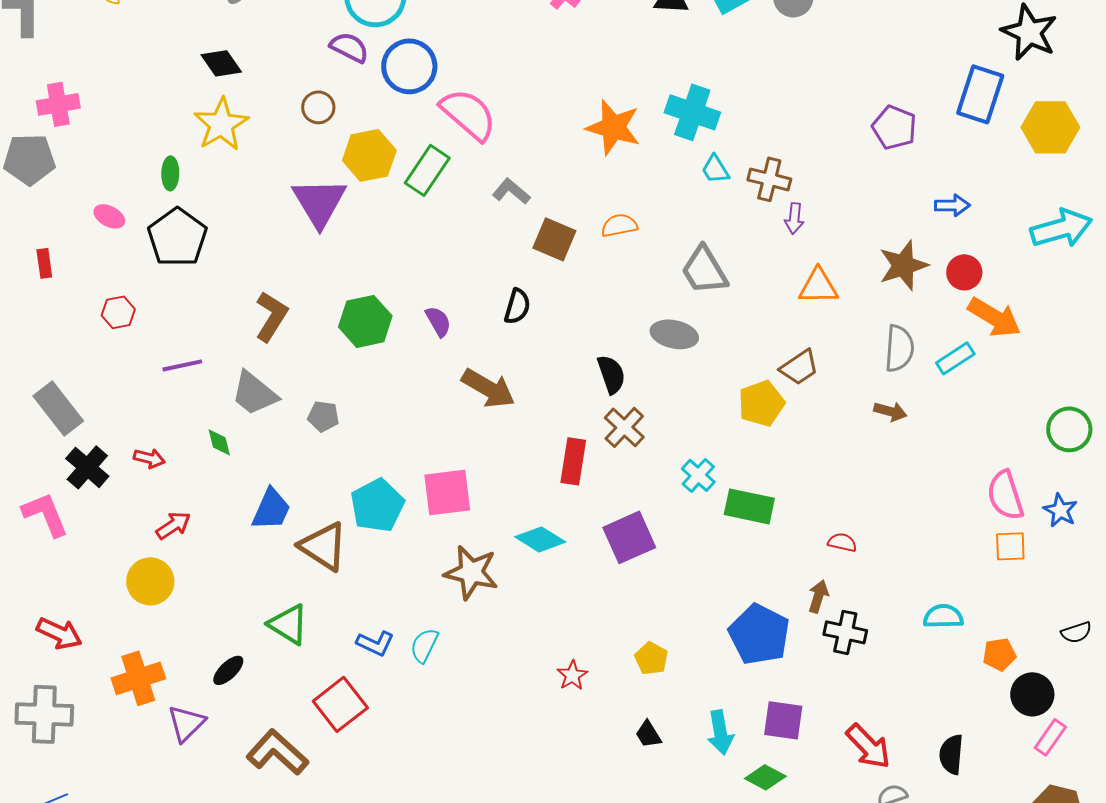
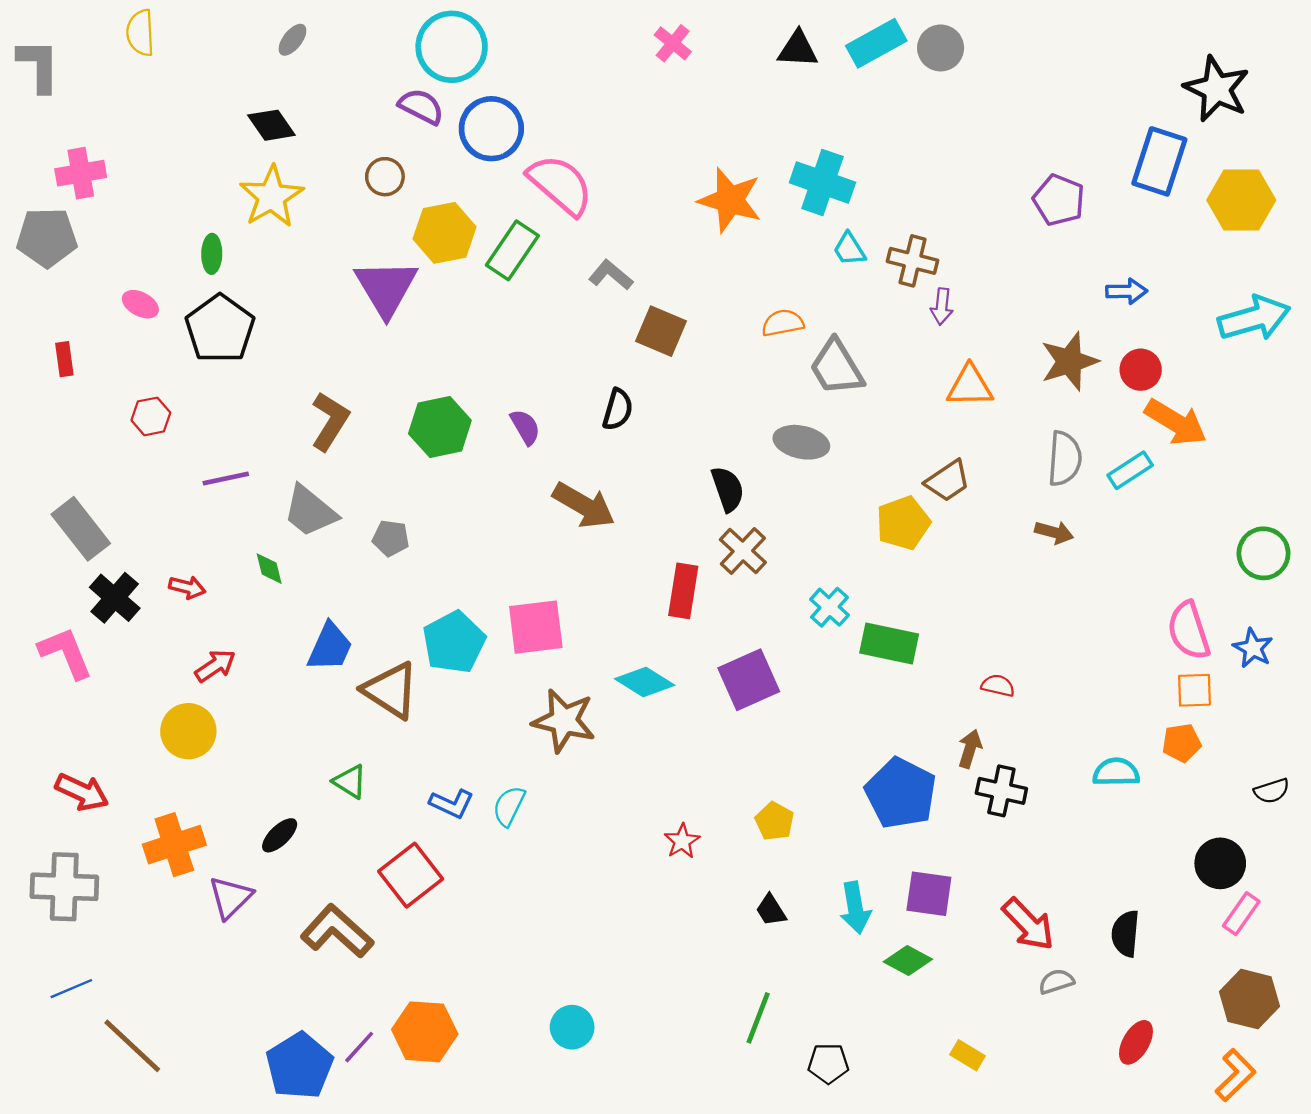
orange semicircle: (619, 225) -> (783, 323), moved
green triangle: (288, 624) -> (350, 781), size x0.7
orange pentagon: (999, 654) -> (1182, 743), moved

